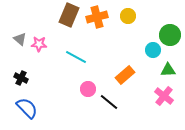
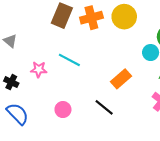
yellow circle: (128, 16) -> (124, 17), size x1.5
pink star: (39, 44) -> (39, 69), moved
pink circle: (88, 89) -> (63, 110), moved

